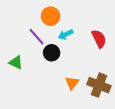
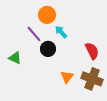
cyan arrow: (66, 34) -> (61, 32), turned 72
red semicircle: (99, 39) -> (92, 51), moved

